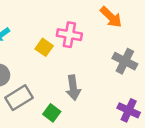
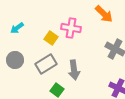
gray rectangle: (19, 98) -> (46, 64), moved

